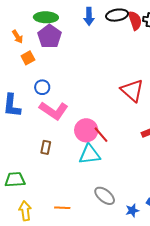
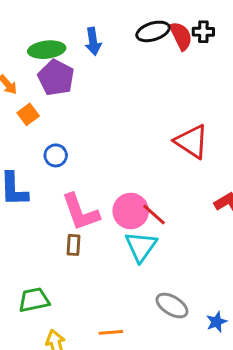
blue arrow: (89, 16) -> (93, 41), moved
pink L-shape: (54, 111) -> (80, 212), moved, turned 44
cyan triangle: (90, 154) -> (141, 246), turned -40

